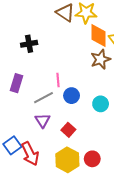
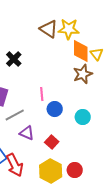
black cross: (29, 44) -> (14, 59), turned -35
gray line: (44, 98) -> (15, 115), moved
purple triangle: (42, 120) -> (27, 133), turned -35

